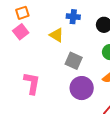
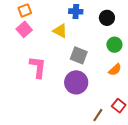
pink L-shape: (32, 83) -> (38, 67), moved
purple circle: (82, 88) -> (76, 82), moved

